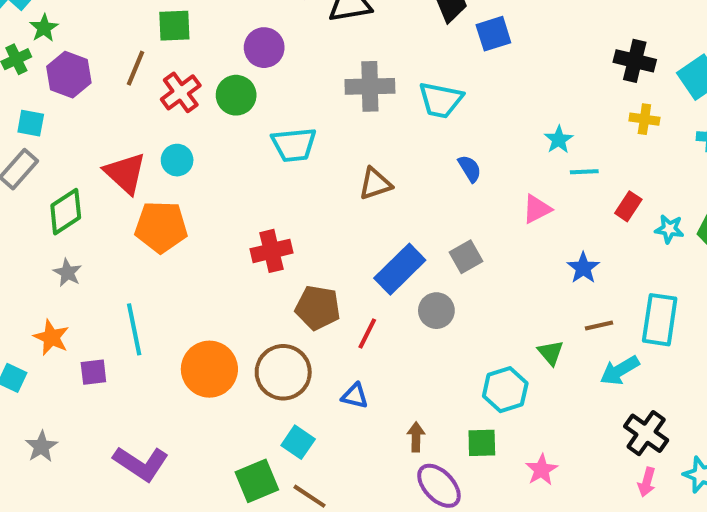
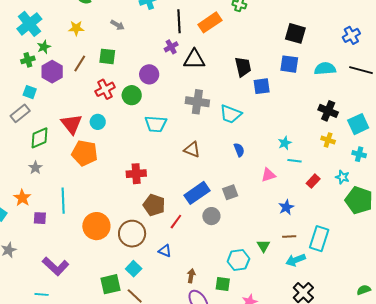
brown line: (136, 68) -> (80, 63), moved
brown triangle: (375, 184) -> (192, 150), turned 30
cyan star: (669, 229) -> (342, 177), moved

